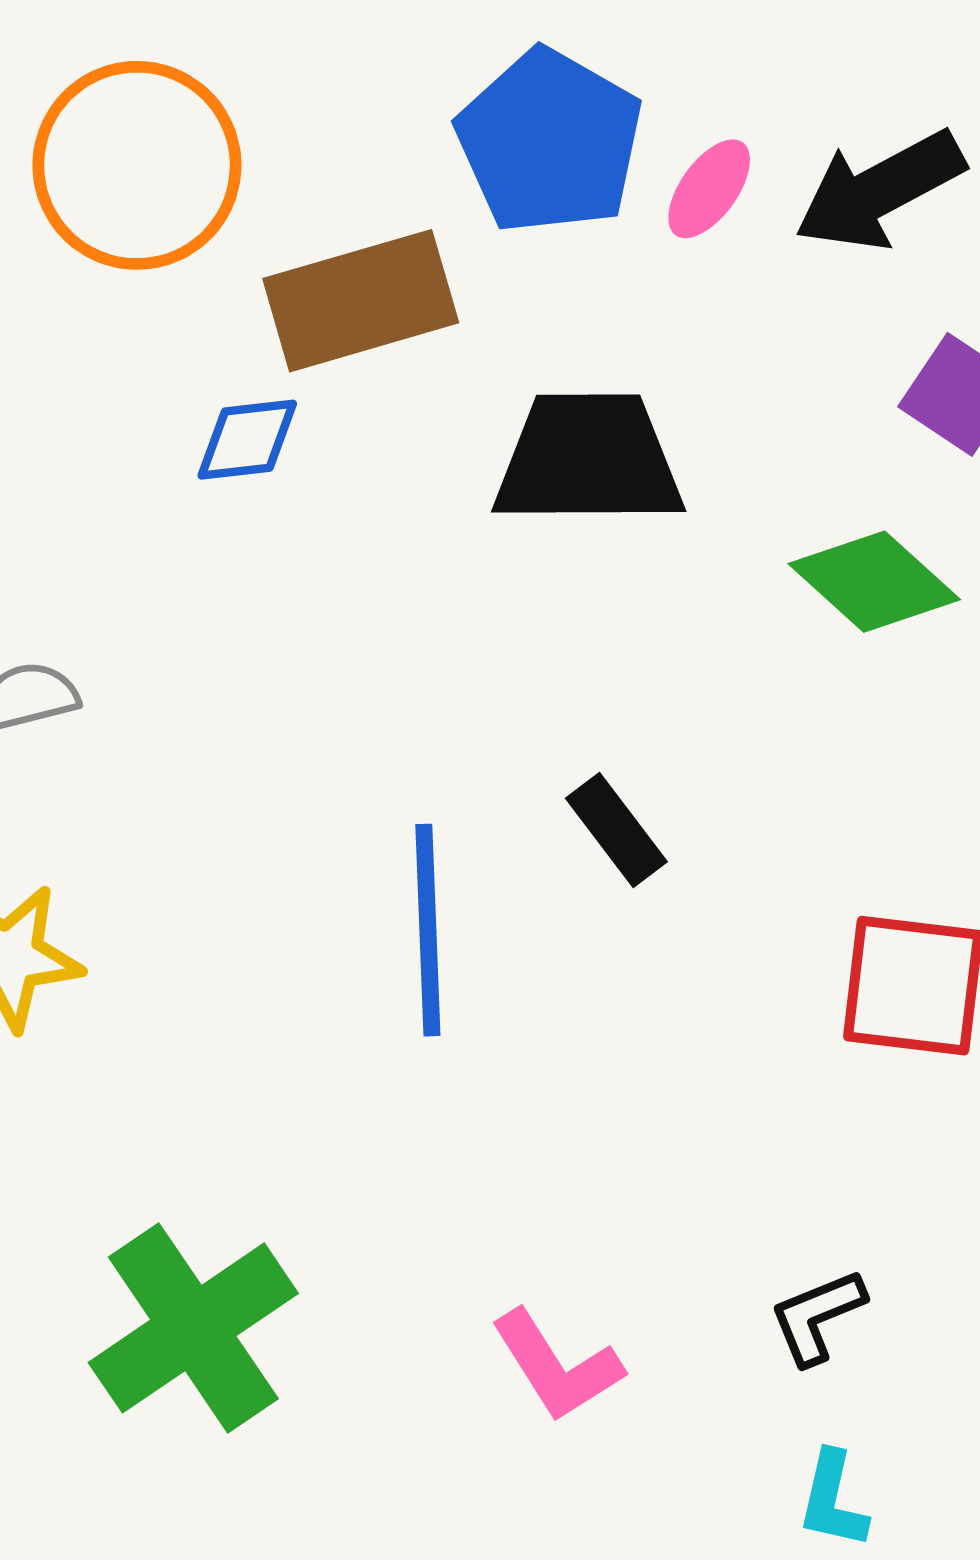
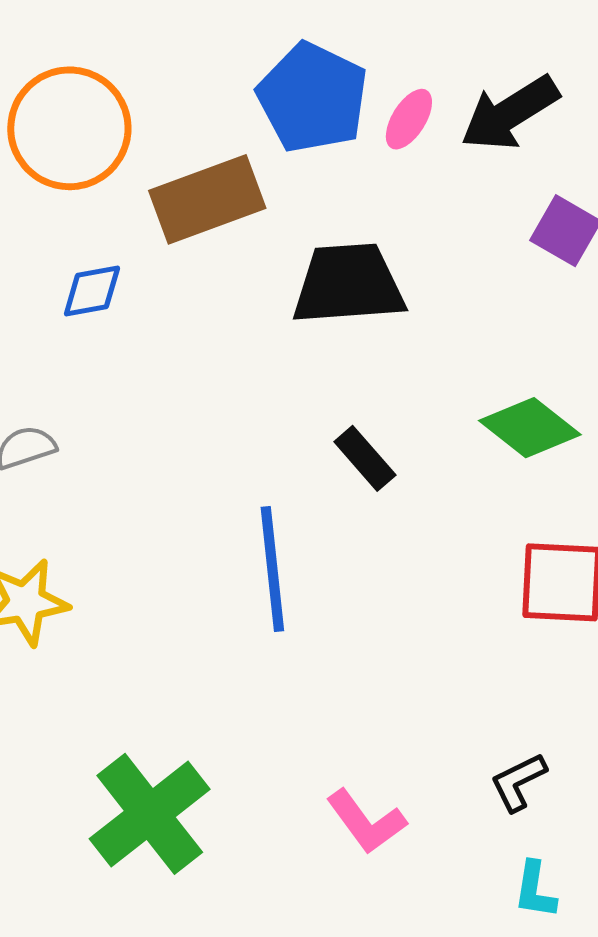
blue diamond: (247, 440) -> (92, 291), moved
green diamond: (874, 582) -> (530, 428), moved
black rectangle: (616, 830) -> (365, 458), moved

